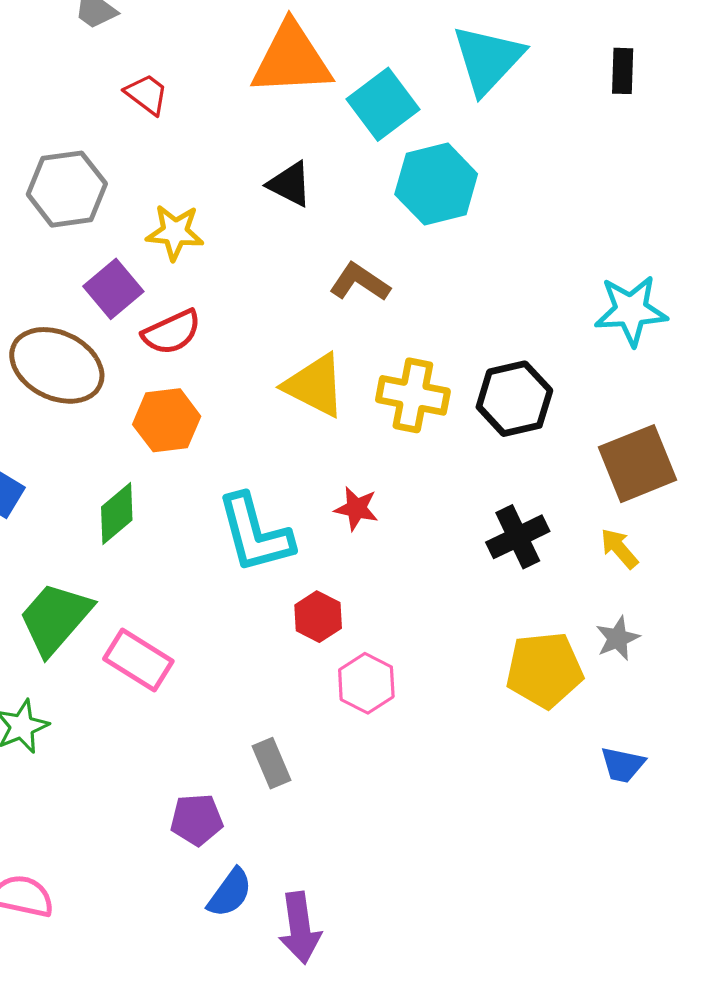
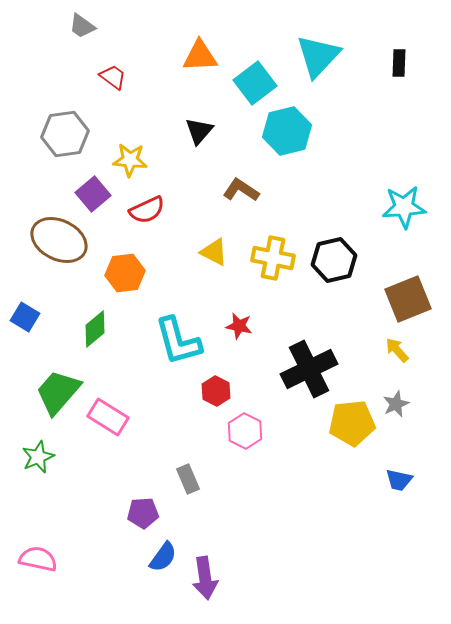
orange triangle: (291, 59) -> (200, 56), size x0.7
black triangle: (290, 184) -> (199, 131), turned 44
red semicircle: (172, 332) -> (147, 210), moved
yellow triangle: (315, 385) -> (214, 252), size x0.7
black cross: (518, 537) -> (309, 369), moved, size x1.5

